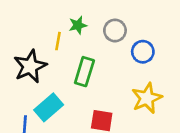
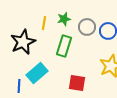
green star: (78, 25) -> (64, 19), moved
gray circle: (115, 30) -> (87, 27), moved

